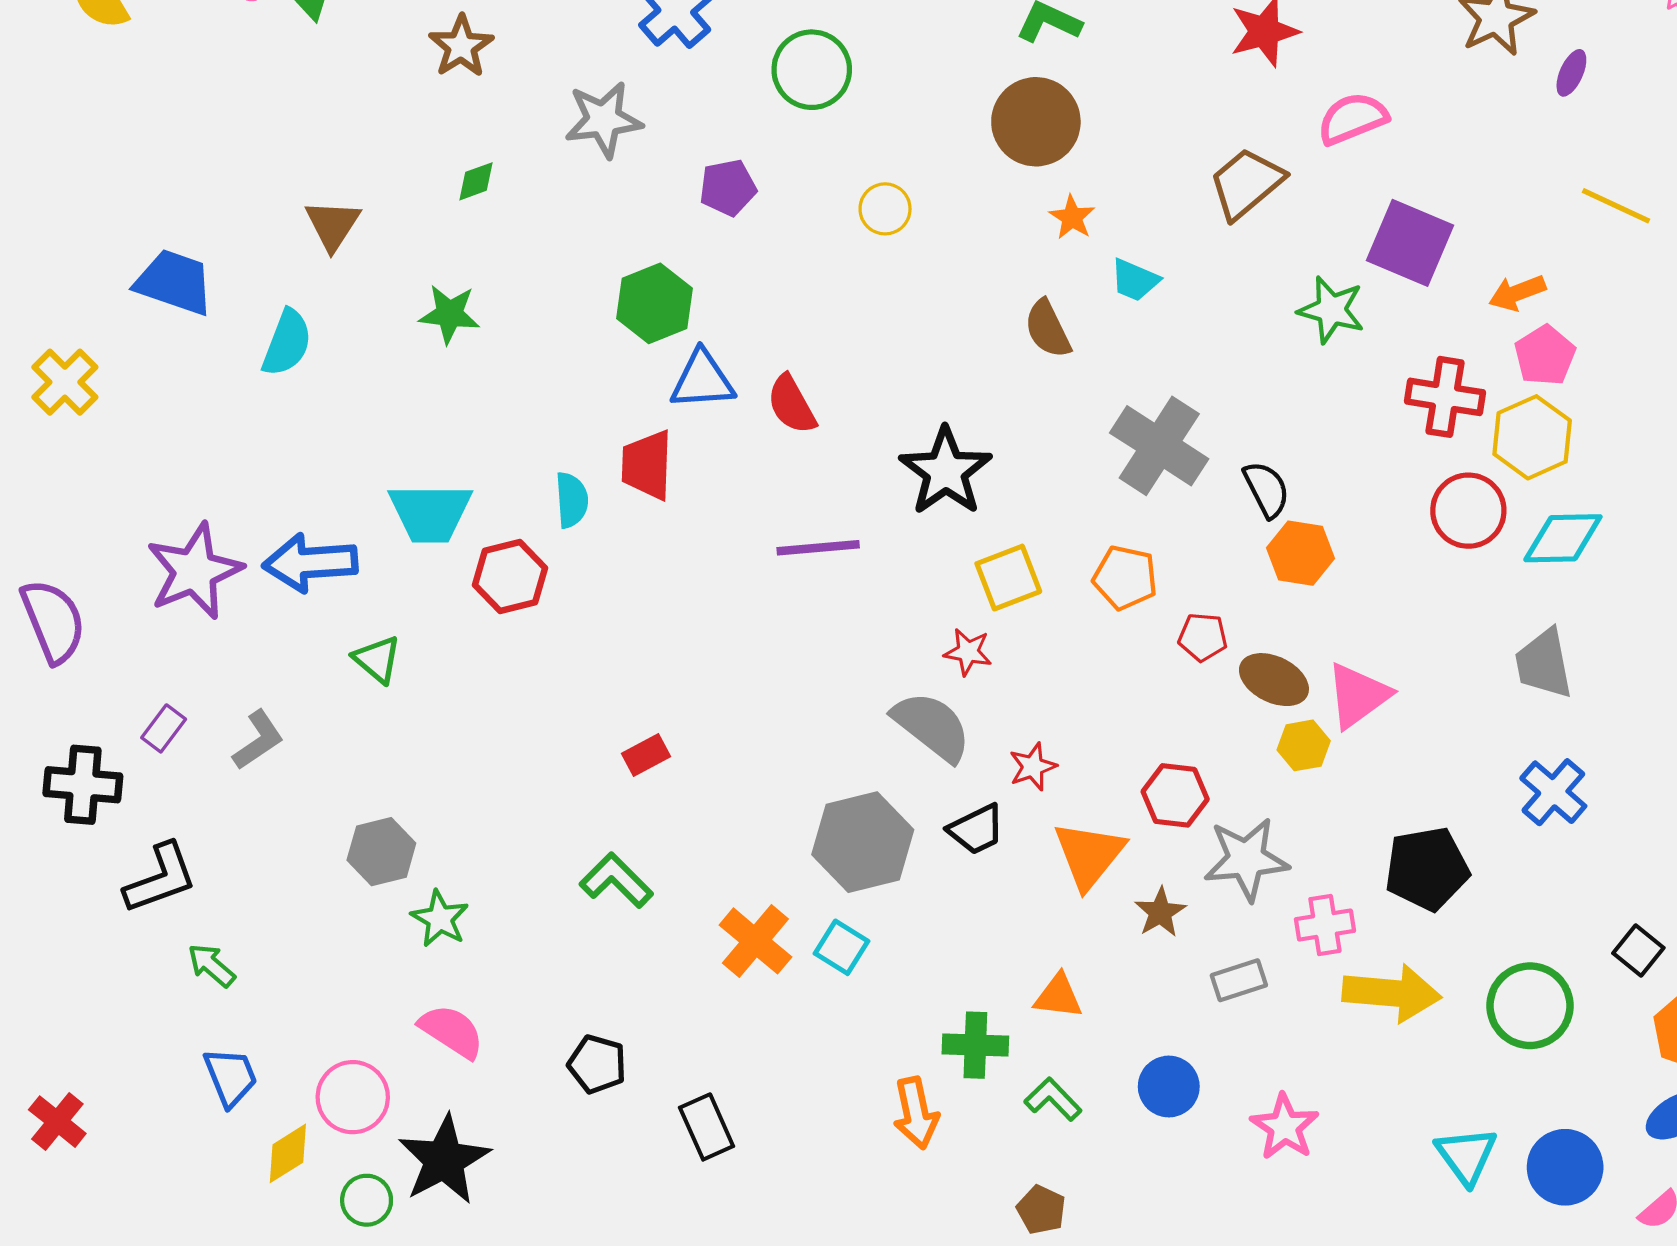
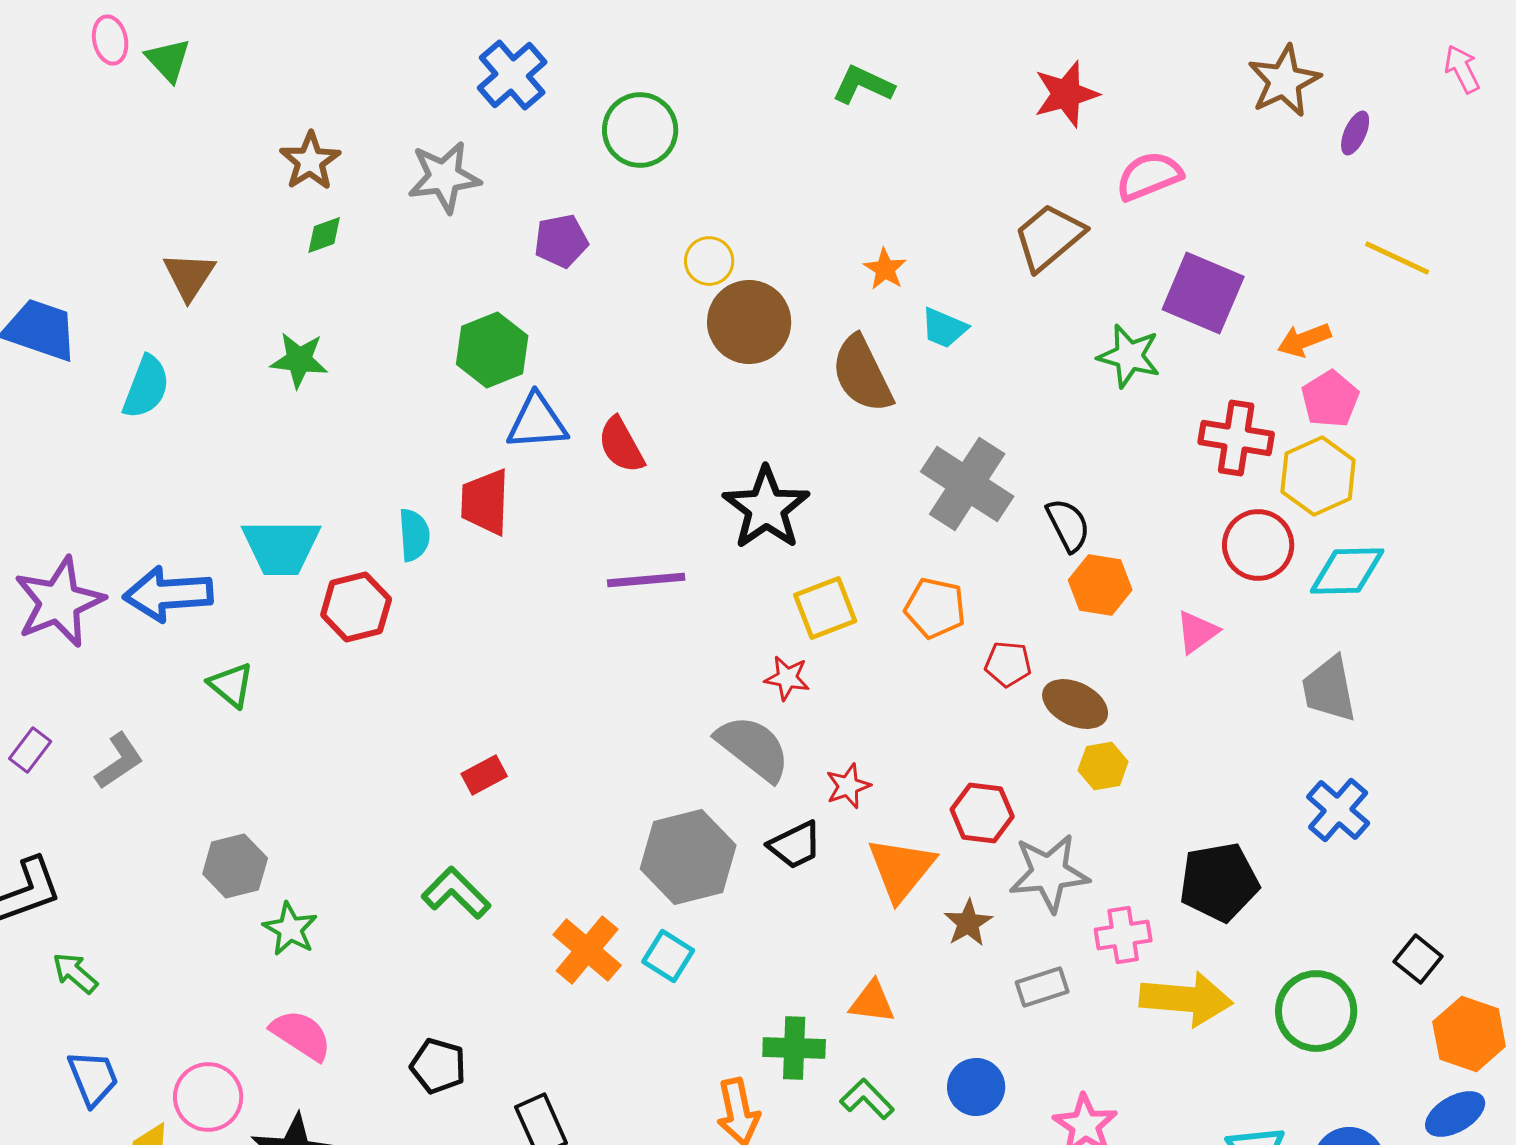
brown star: (461, 46) -> (310, 161), moved
brown circle: (1036, 122) -> (749, 322), moved
brown semicircle: (1048, 329) -> (862, 374), size x1.4
pink triangle: (1358, 696) -> (1197, 632), moved, size x0.7

